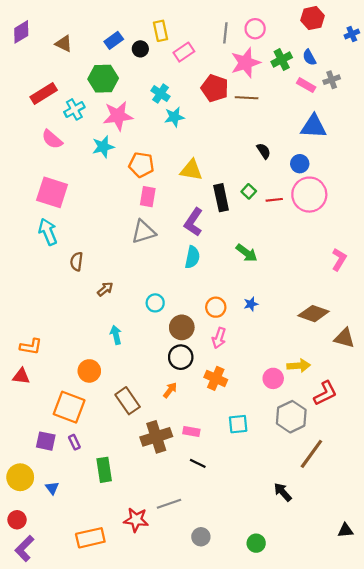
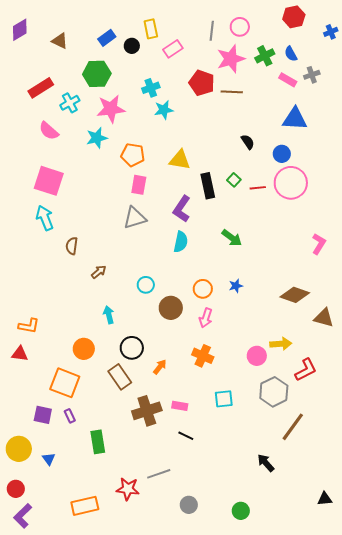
cyan cross: (160, 94) -> (151, 88), turned 36
black circle: (181, 357) -> (132, 348), moved

